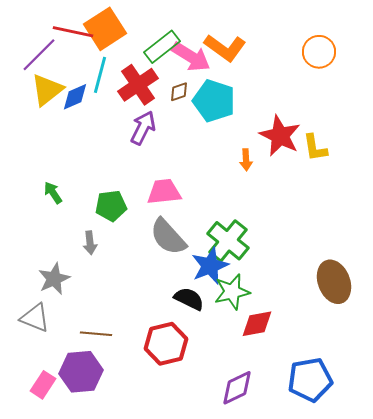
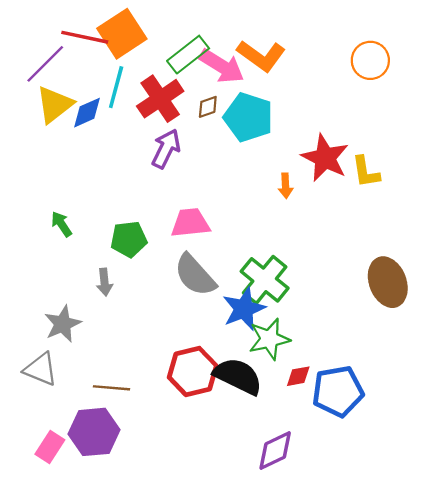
brown ellipse: (334, 282) -> (388, 282), moved
black semicircle: (189, 299) -> (238, 376), moved, size x1.4
red diamond: (257, 324) -> (298, 376), size x0.7
red hexagon: (166, 344) -> (193, 372), moved
blue pentagon: (310, 380) -> (338, 391), moved

